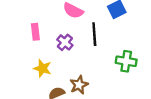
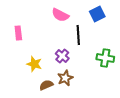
pink rectangle: (35, 32) -> (18, 33), moved
purple cross: (65, 42) -> (62, 56), moved

